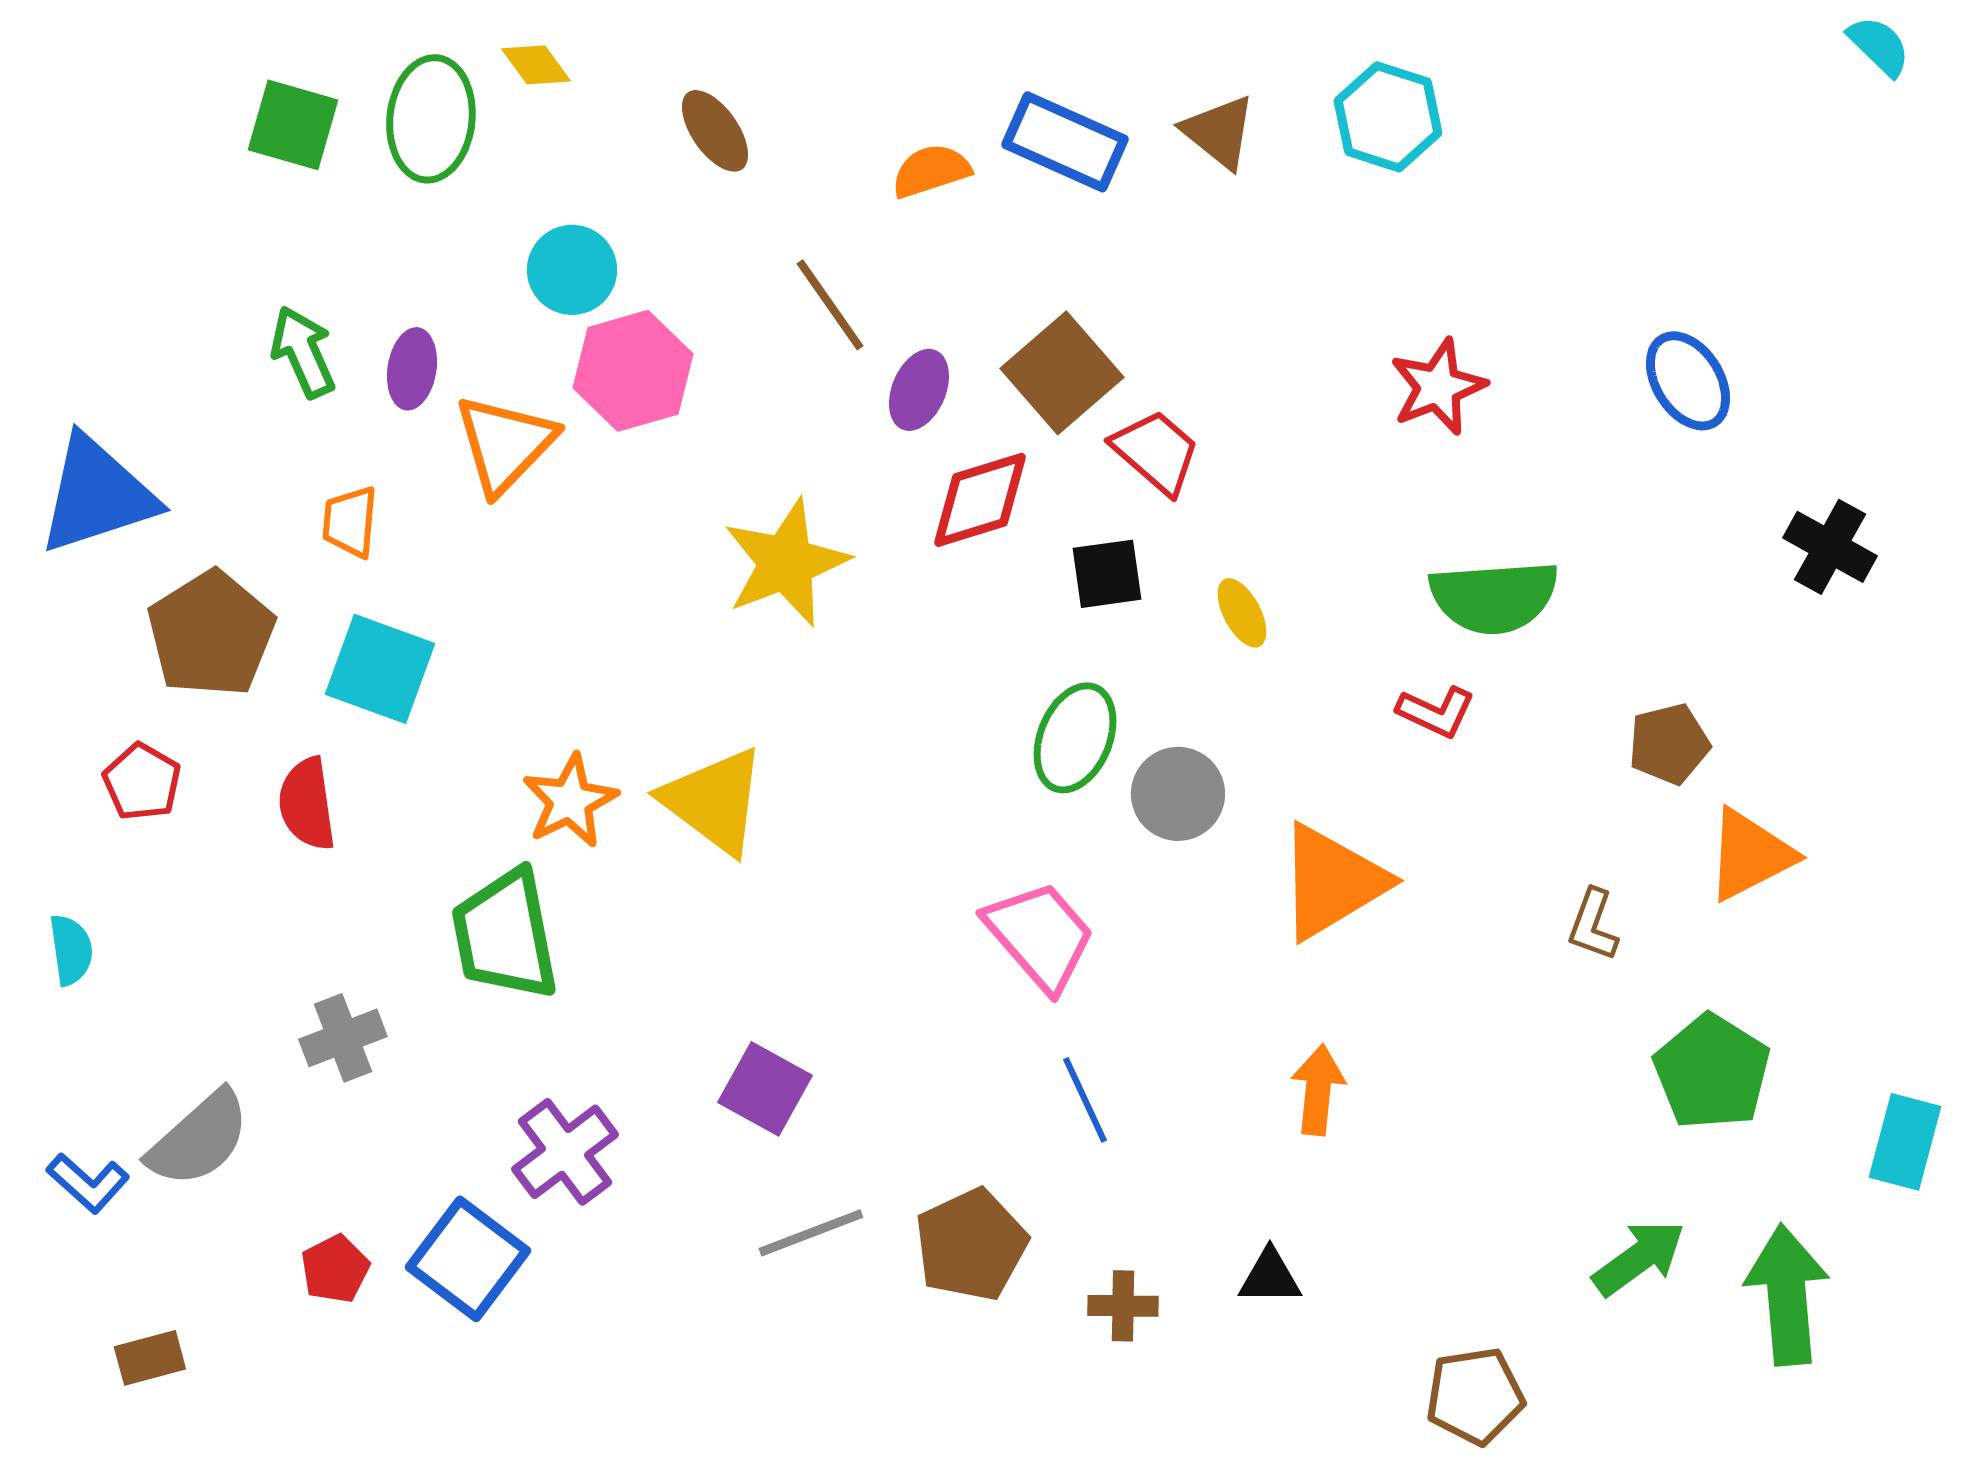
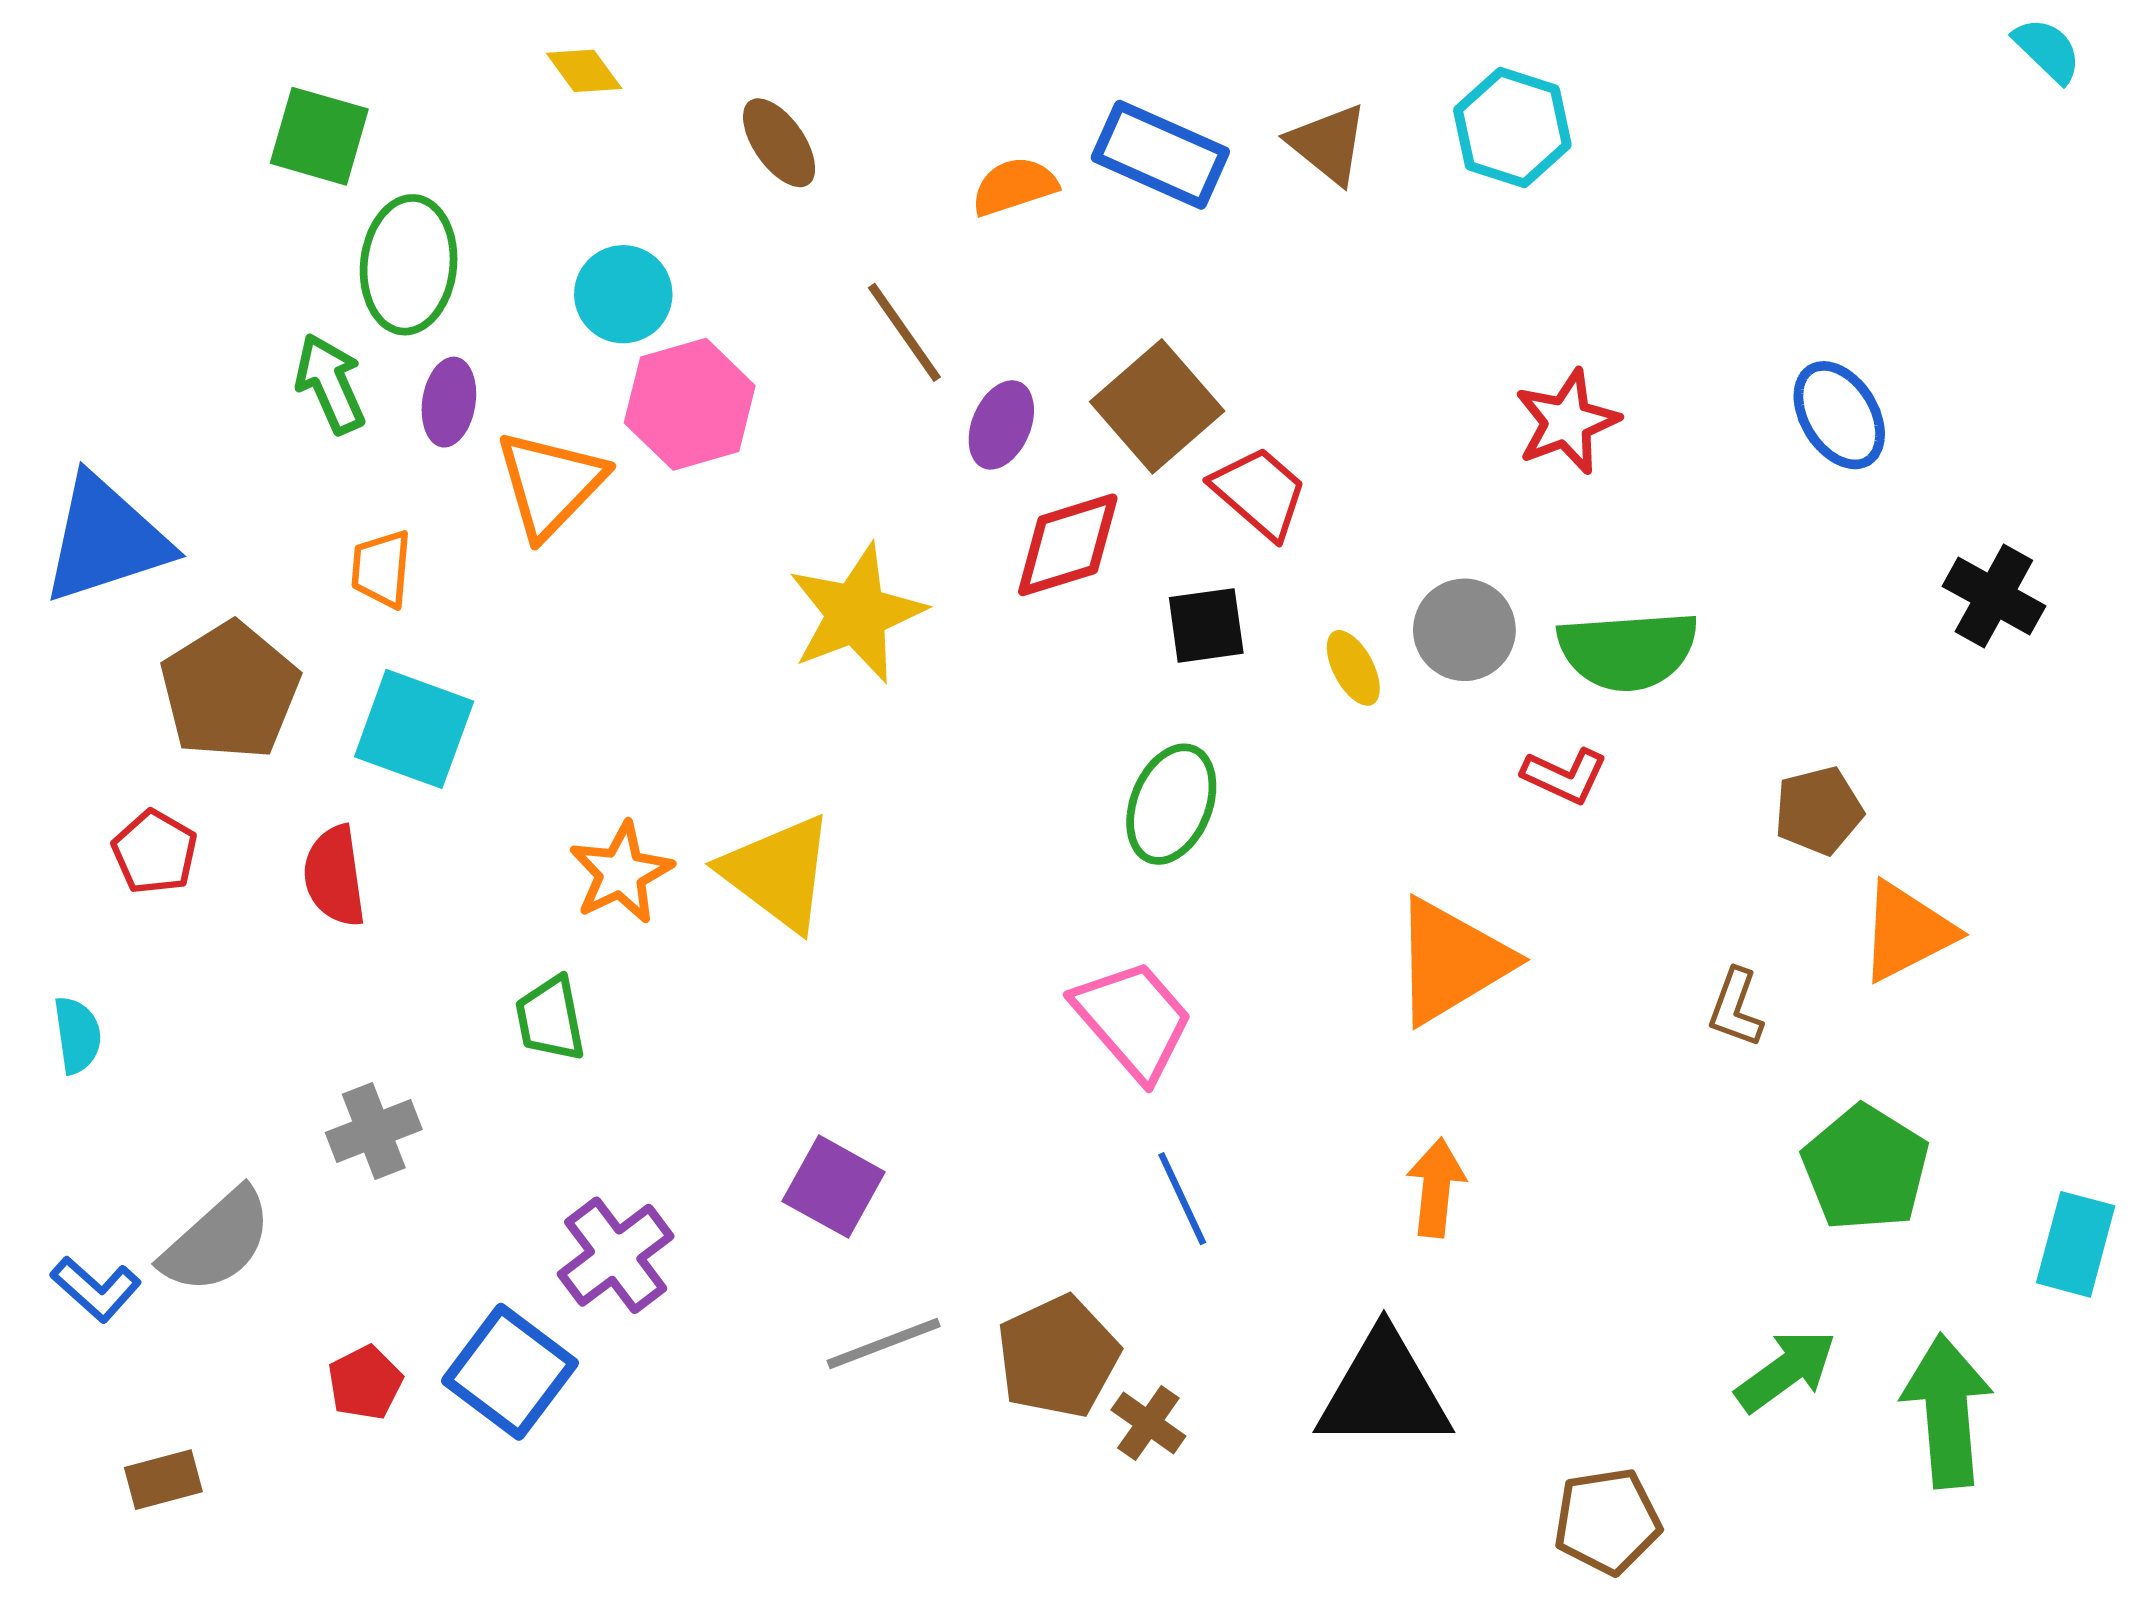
green ellipse: (431, 119) -> (409, 265), moved
gray circle: (1178, 794) -> (1464, 630), moved
green trapezoid: (505, 935) -> (550, 1019), size x0.6
black triangle: (1270, 1277) -> (1384, 1391), size x2.0
brown cross: (1123, 1306) -> (1148, 1423), moved, turned 34

